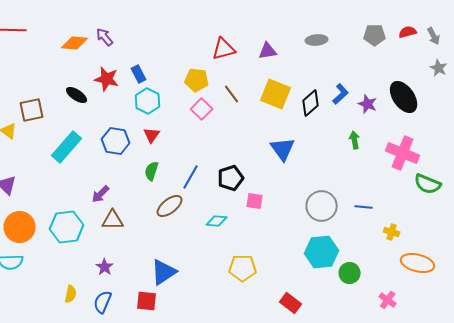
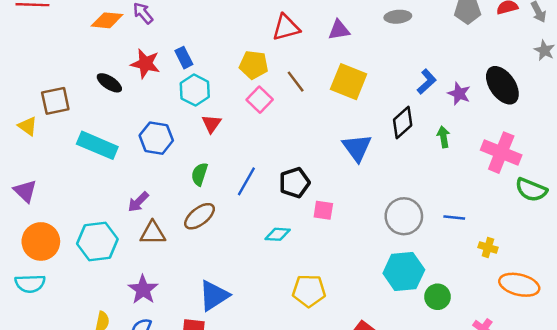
black diamond: (311, 103) -> (403, 122), moved
red triangle: (152, 135) -> (212, 124), moved
cyan rectangle: (67, 147) -> (97, 145), turned 72
brown ellipse: (170, 206) -> (200, 216), moved
purple star: (105, 267) -> (143, 290), size x1.4

